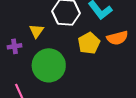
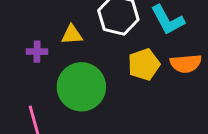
yellow triangle: (36, 31) -> (72, 35), turned 42

